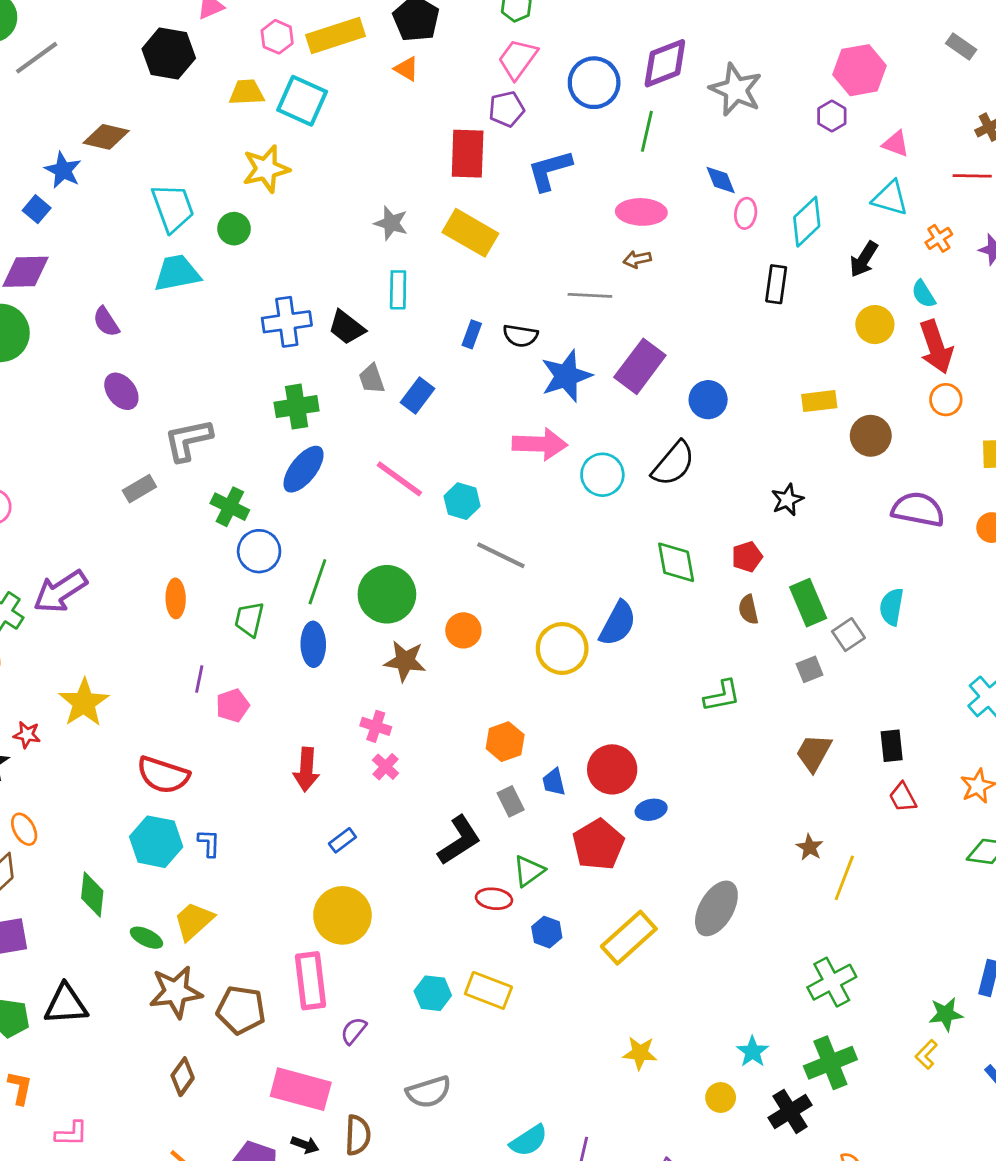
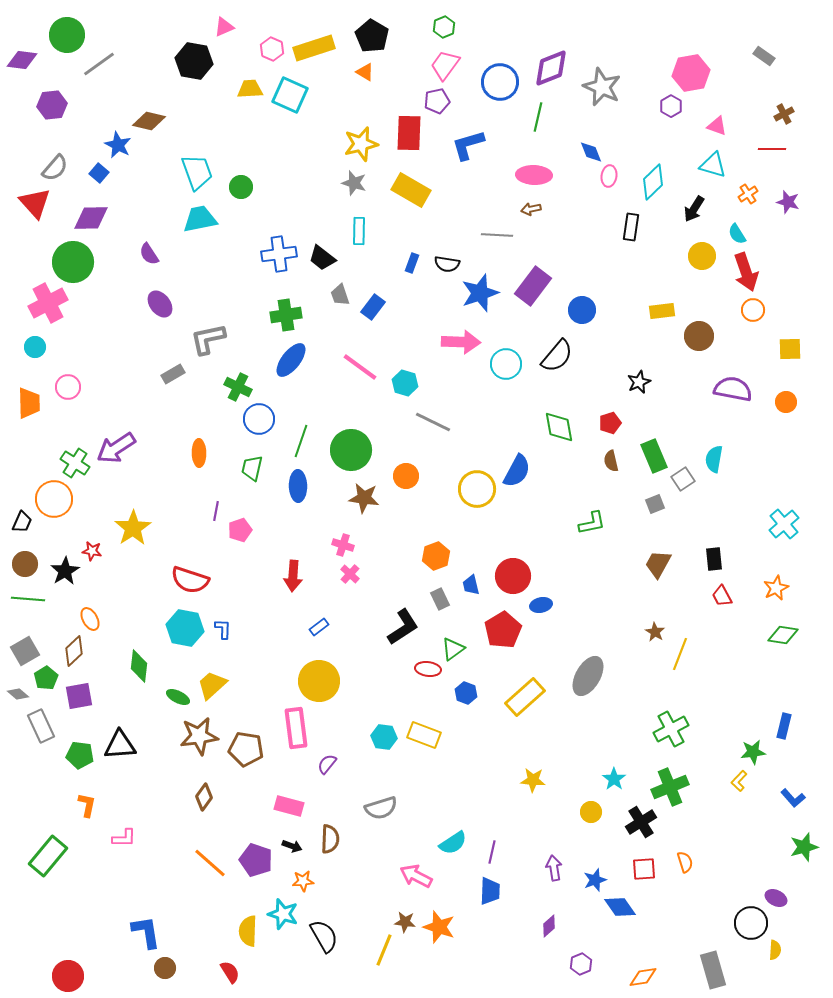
yellow star: (266, 169) -> (361, 144), moved
pink rectangle: (301, 1089) -> (289, 806), size x0.7

